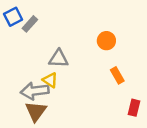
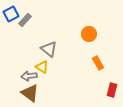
gray triangle: (59, 59) -> (49, 49), turned 36
gray arrow: (35, 91) -> (29, 76), size x0.7
brown triangle: (36, 111) -> (30, 93), turned -30

